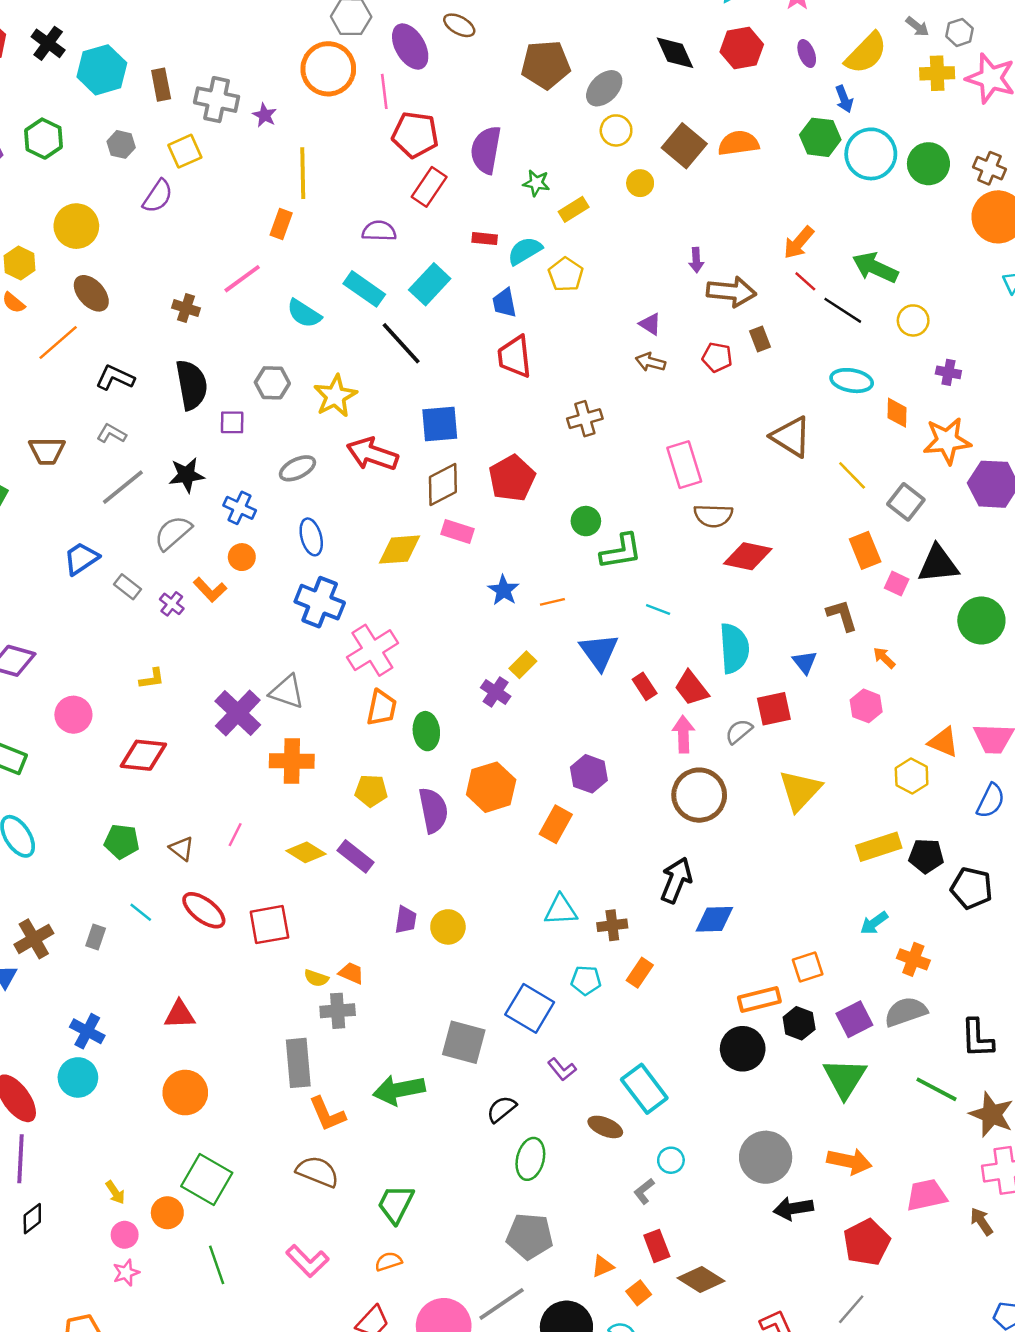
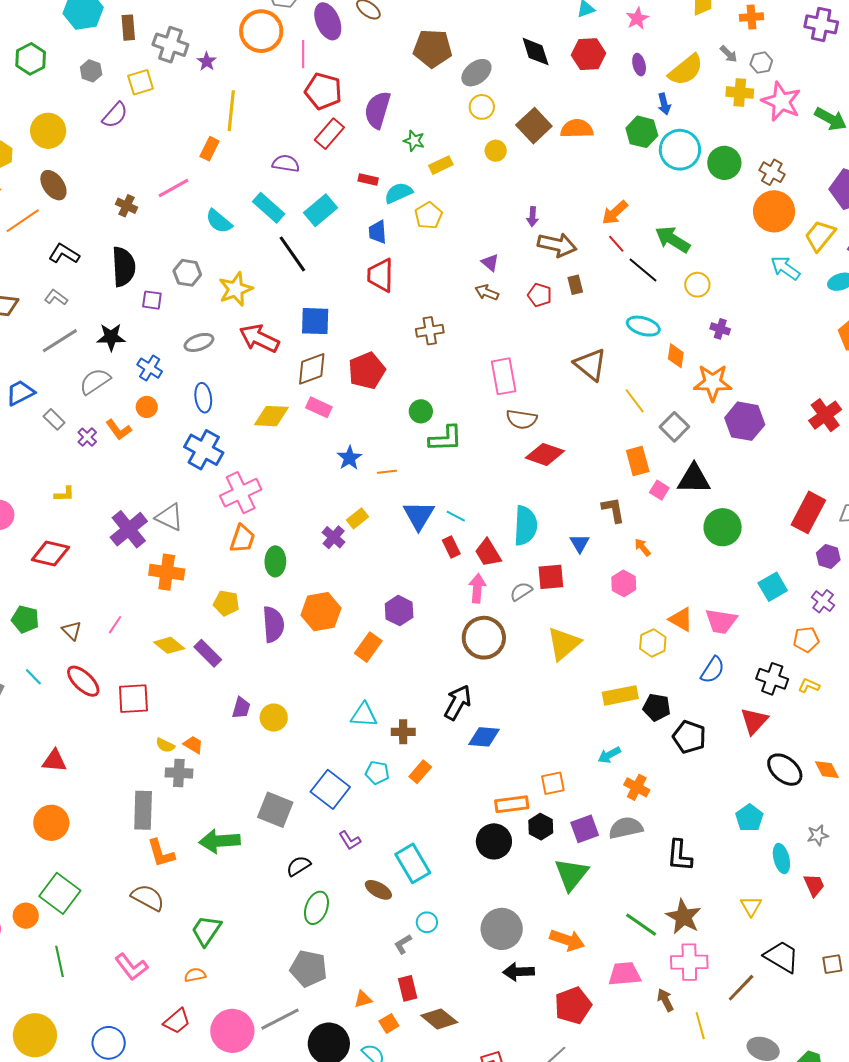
cyan line: (658, 609) -> (456, 516), moved
green line: (937, 1089) -> (641, 925), moved

